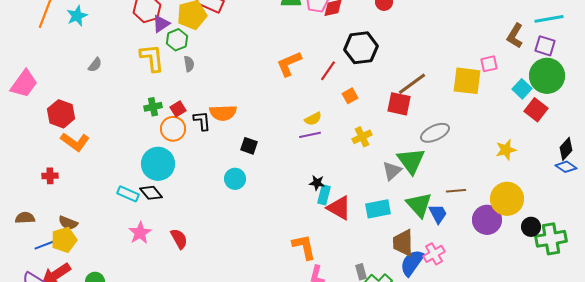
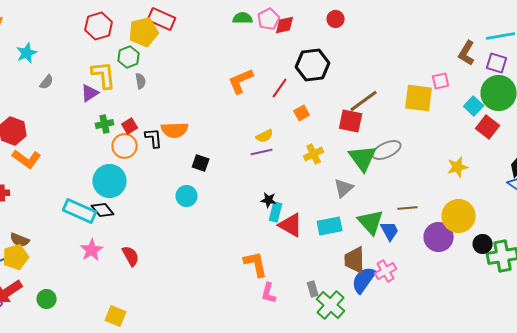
cyan star: (77, 16) -> (27, 53), moved
purple triangle: (161, 24) -> (90, 93), moved
green triangle: (411, 161) -> (363, 158), moved
cyan rectangle: (128, 194) -> (80, 211), size x1.5

